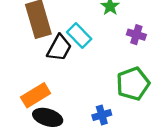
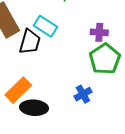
purple cross: (136, 35) -> (99, 32), moved

